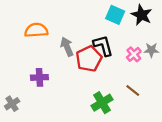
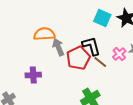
orange semicircle: (36, 30) -> (44, 34), moved
brown line: (133, 91) -> (100, 62), moved

